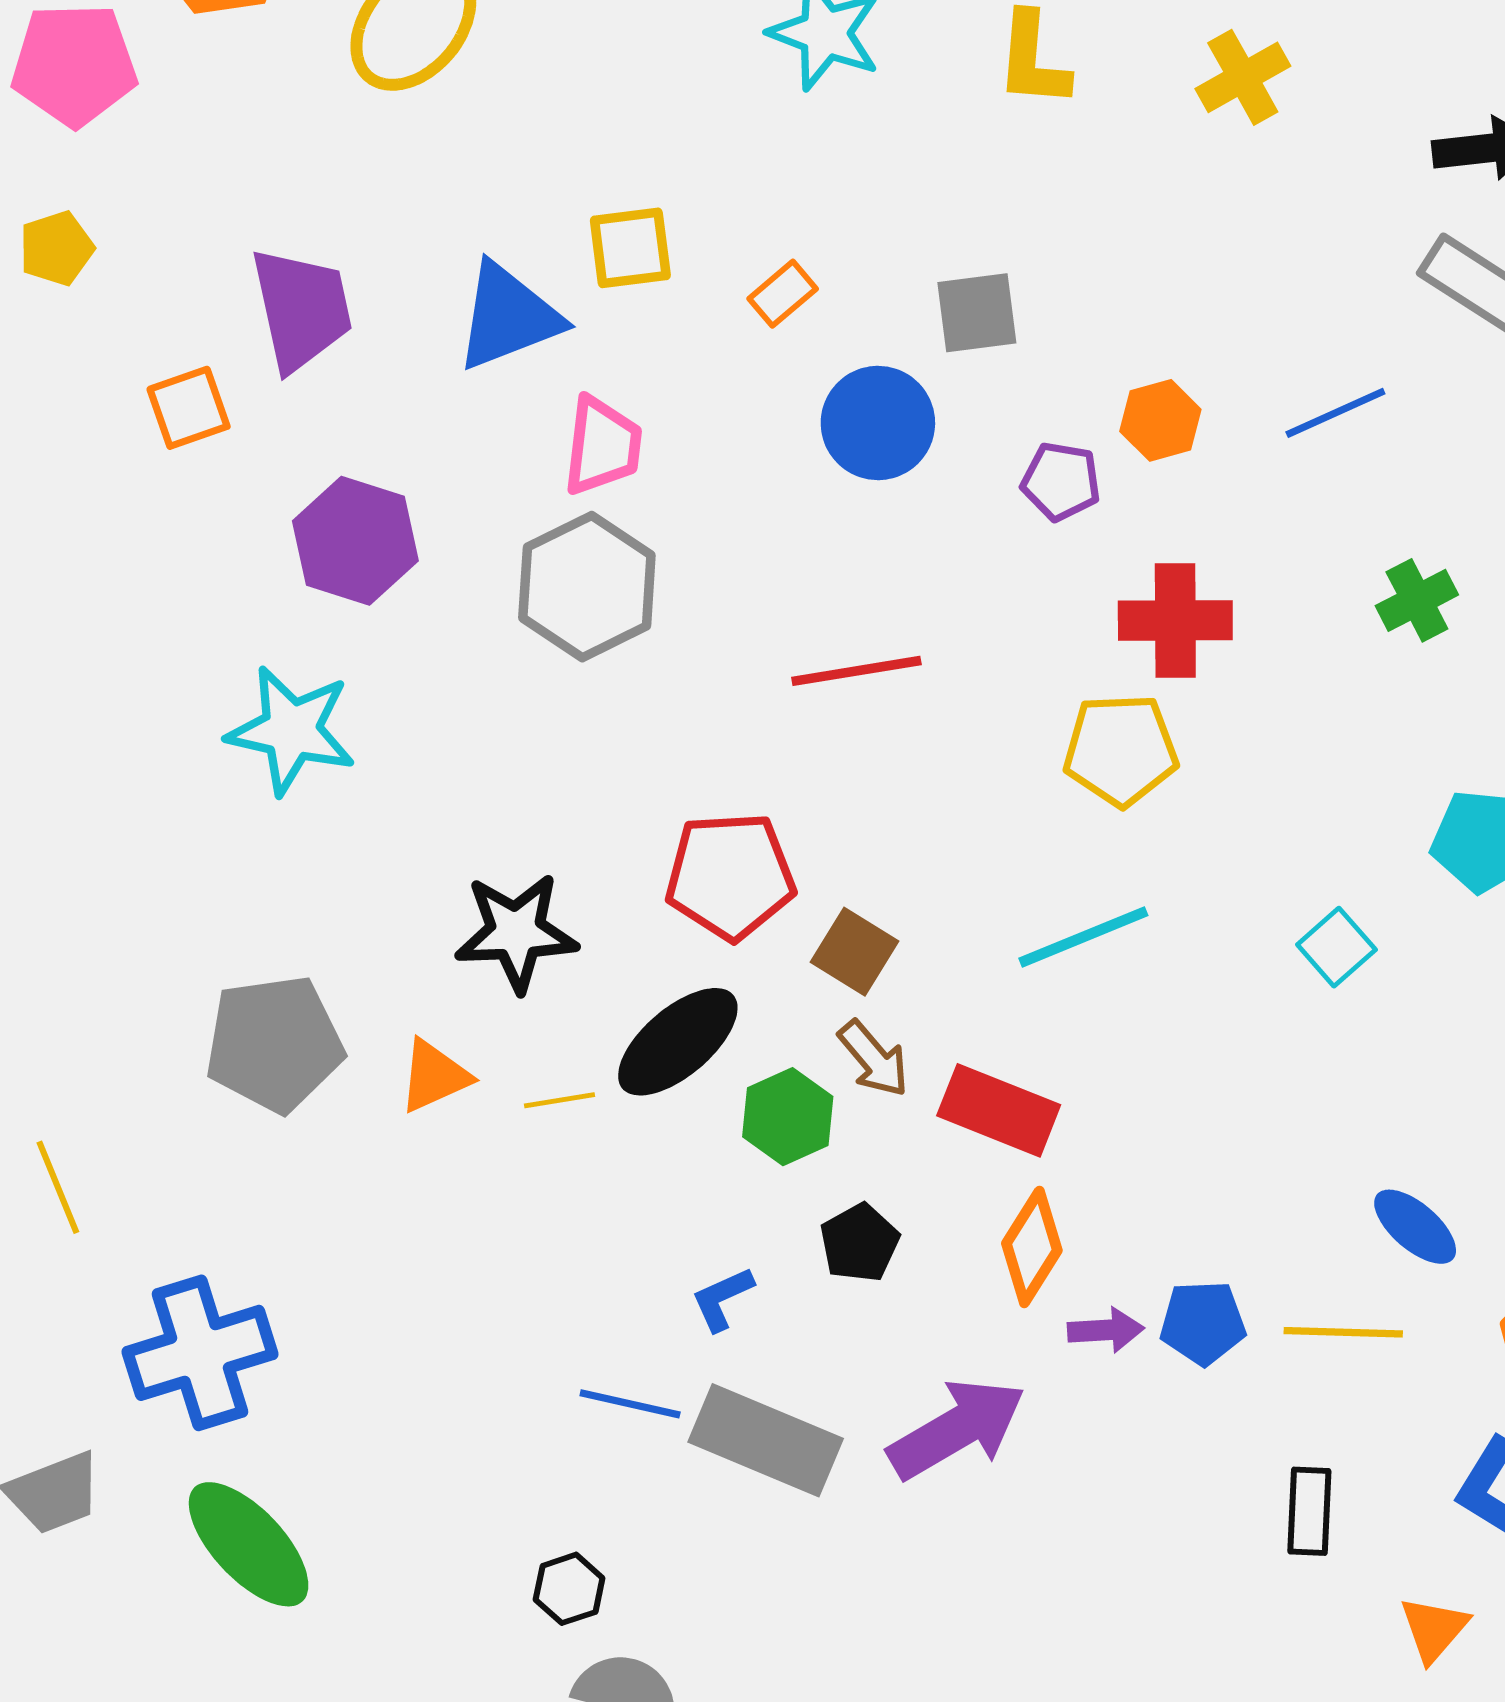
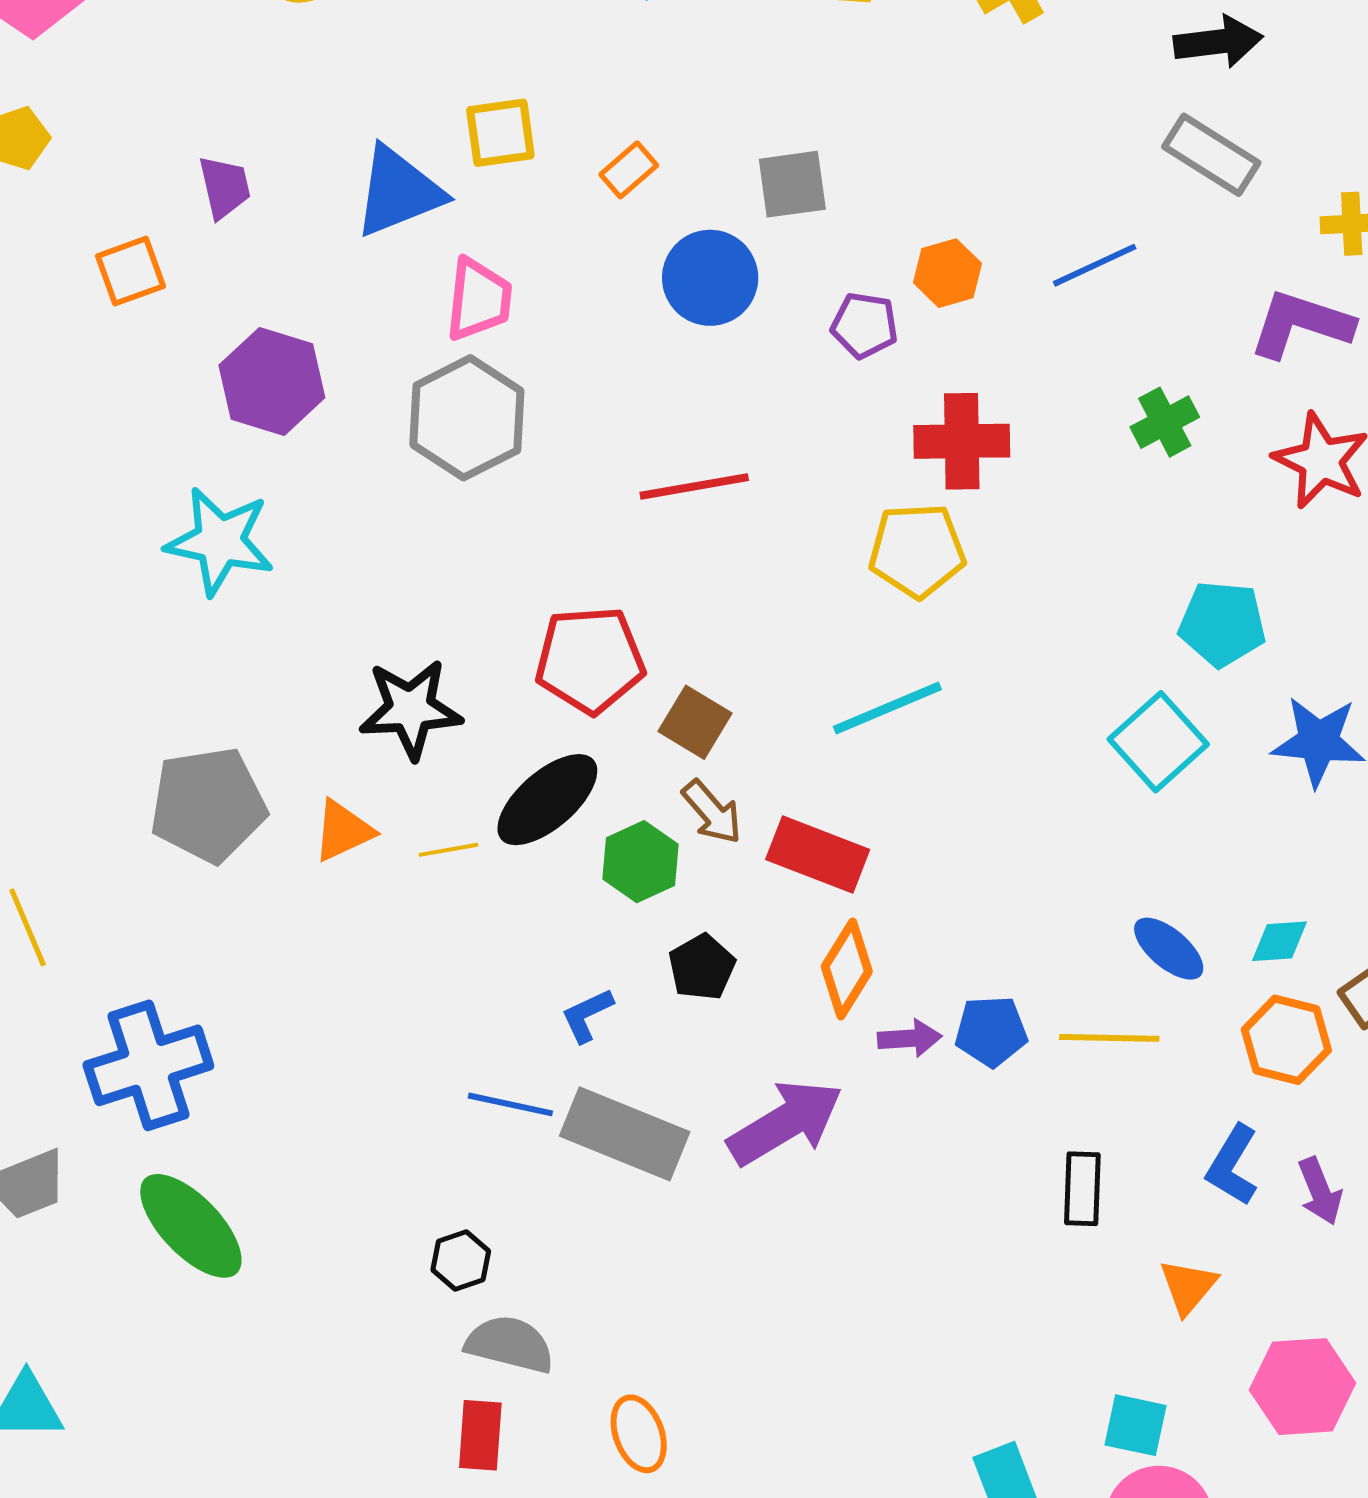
purple trapezoid: (302, 309) -> (225, 187), size x0.6
cyan square: (1336, 947) -> (1158, 742), moved, size x1.5

